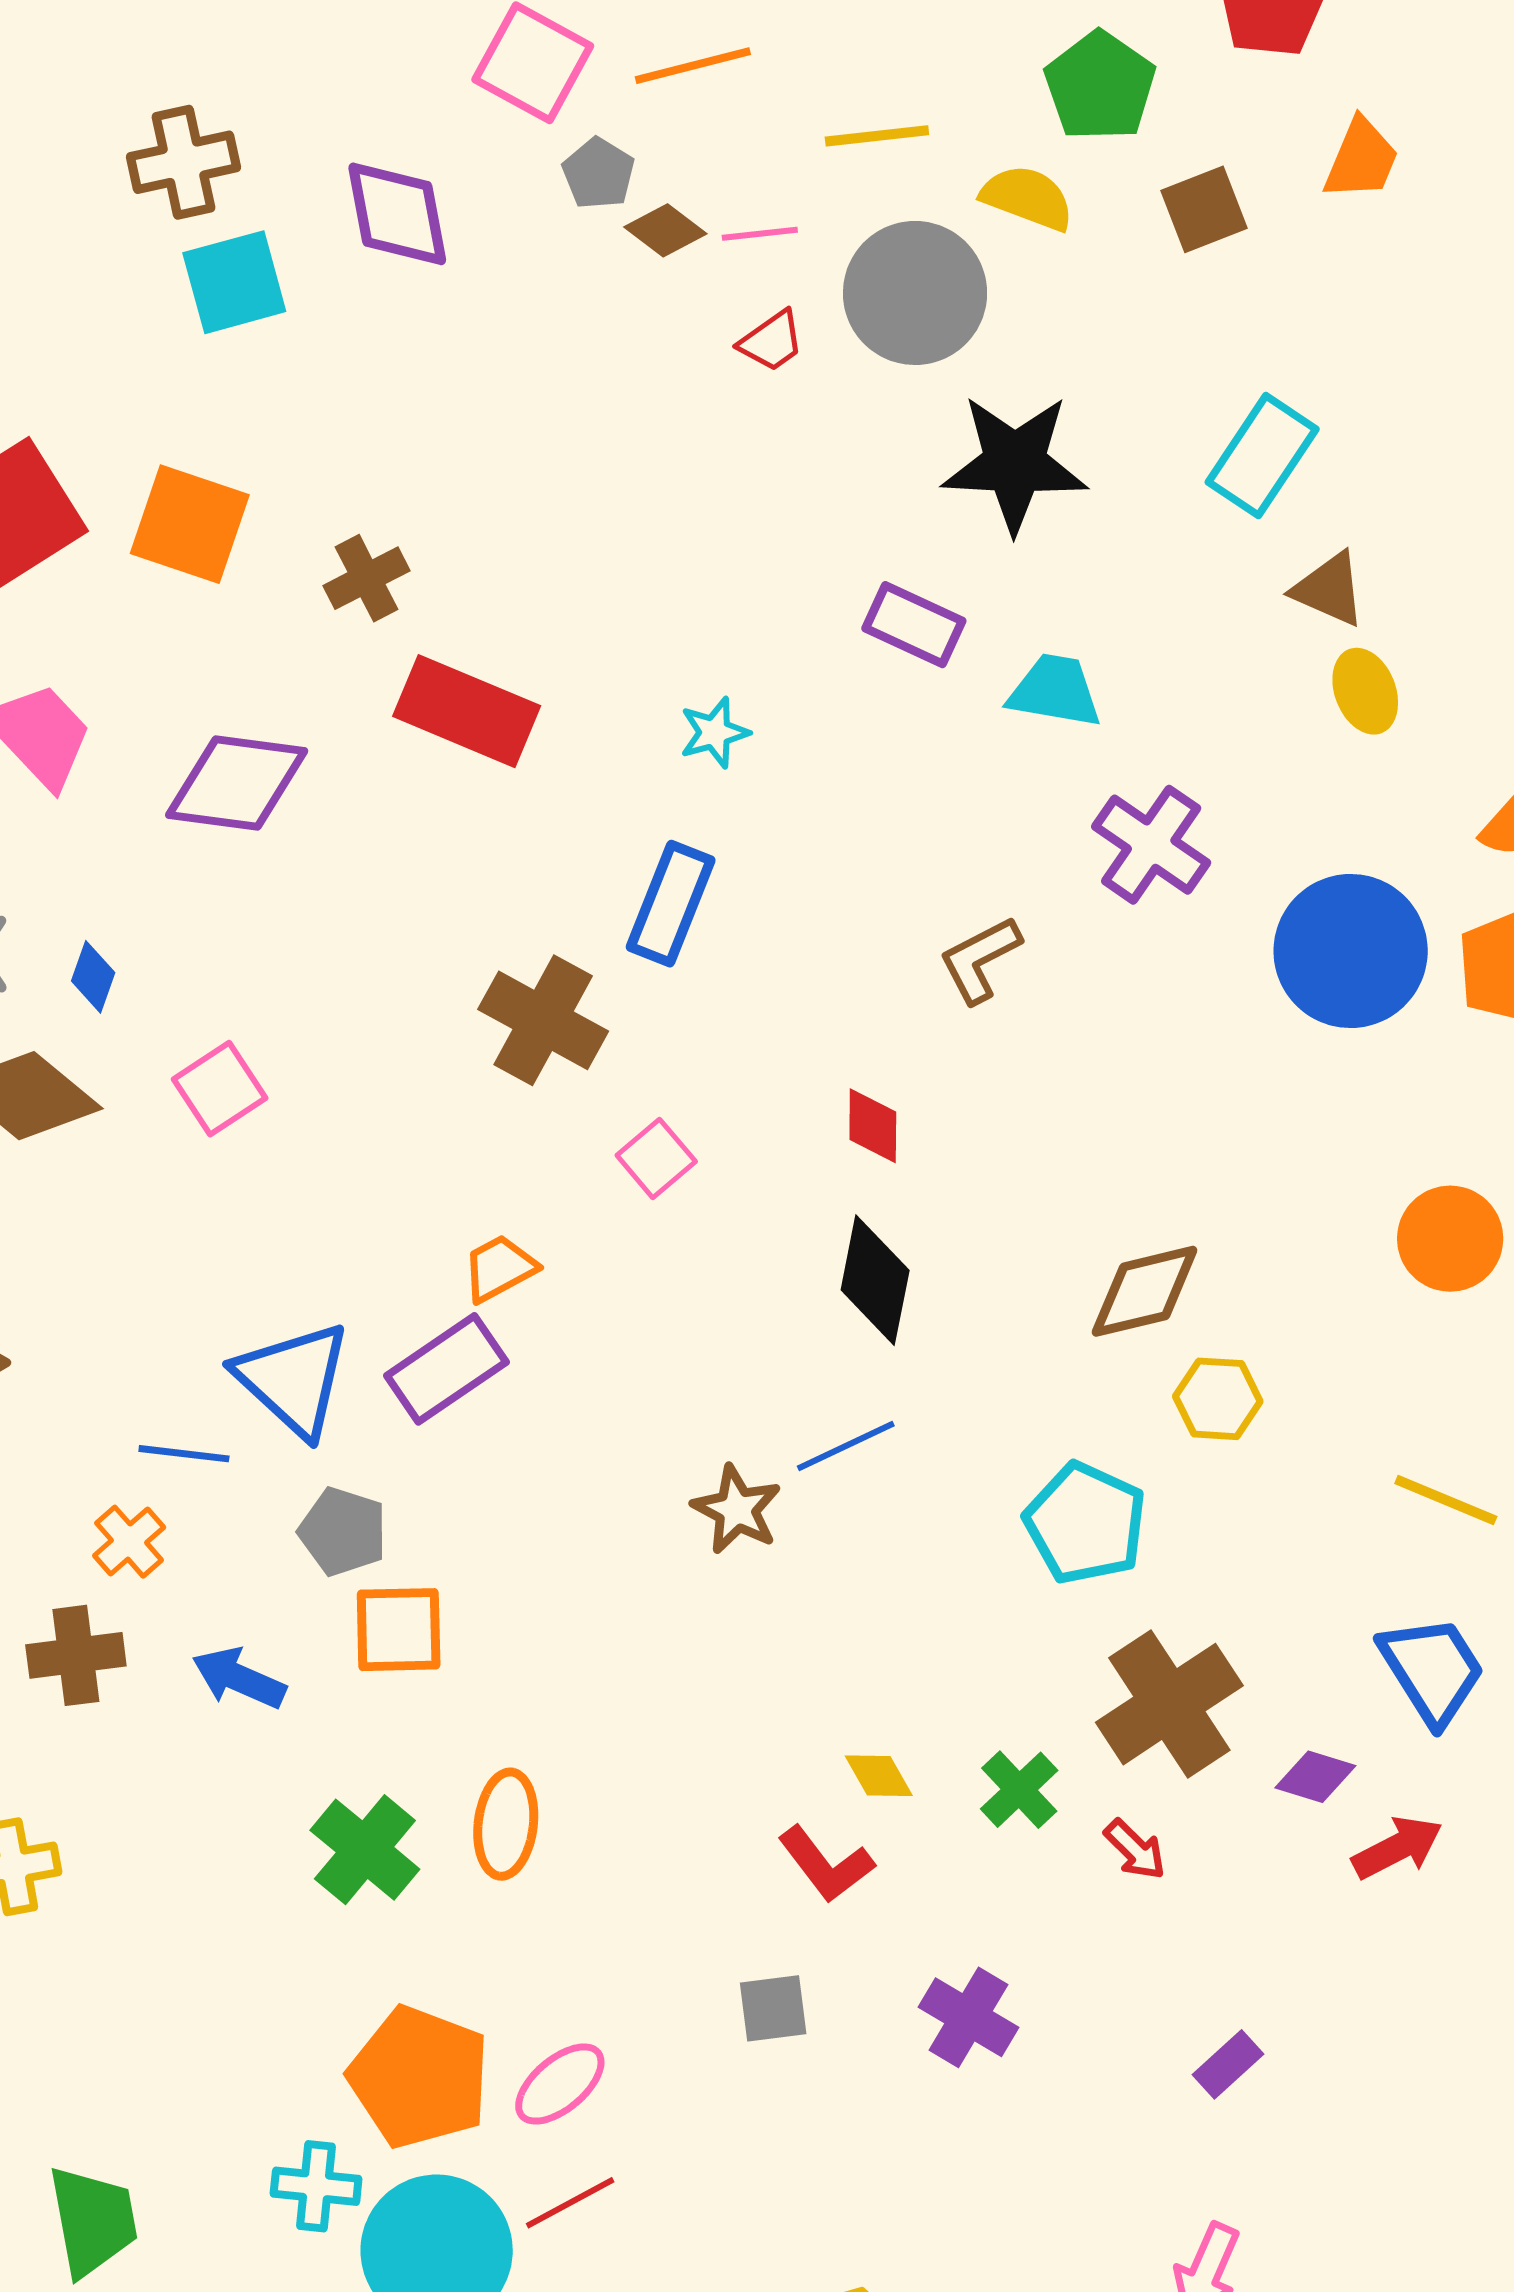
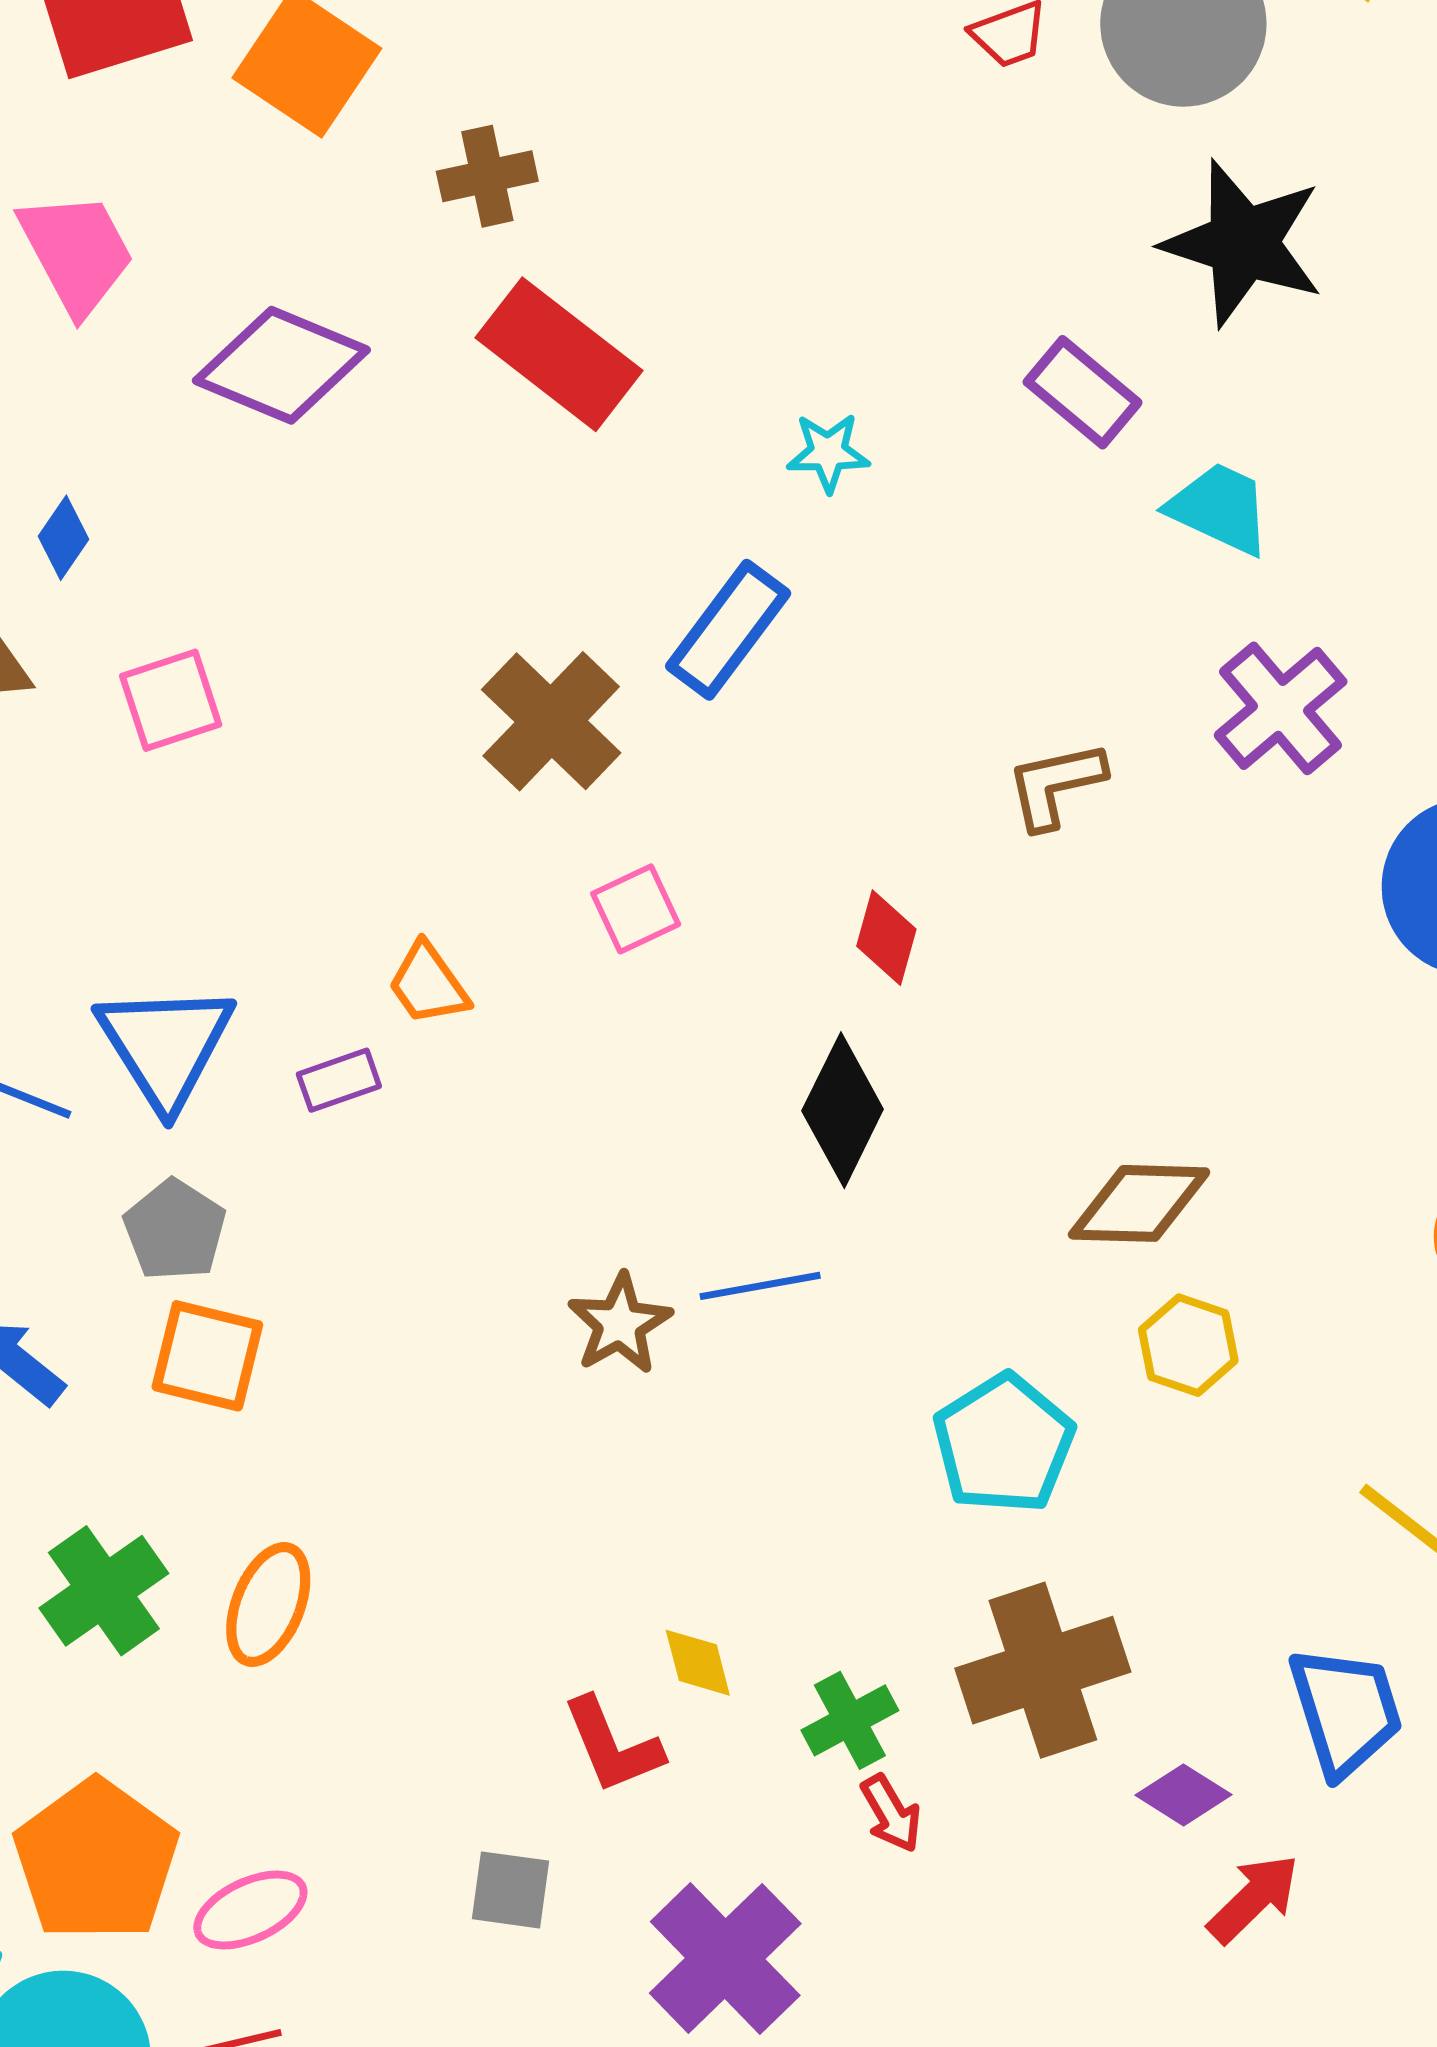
orange trapezoid: (499, 1268) -> (428, 984), turned -112
purple rectangle: (446, 1369) -> (339, 1080), size x0.6
red arrow: (1397, 1848) -> (1254, 1898), turned -32
red arrow: (1135, 1850) -> (891, 1813), moved
purple cross: (968, 2017) -> (725, 1958), size x1.4

